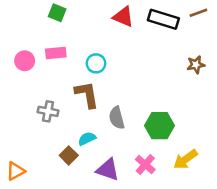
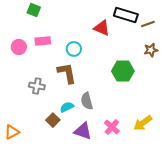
green square: (57, 13) -> (34, 10), moved
brown line: (198, 13) -> (148, 24), moved
red triangle: (123, 17) -> (102, 28), moved
gray semicircle: (117, 118) -> (87, 101), moved
green hexagon: (160, 126) -> (123, 71), moved

